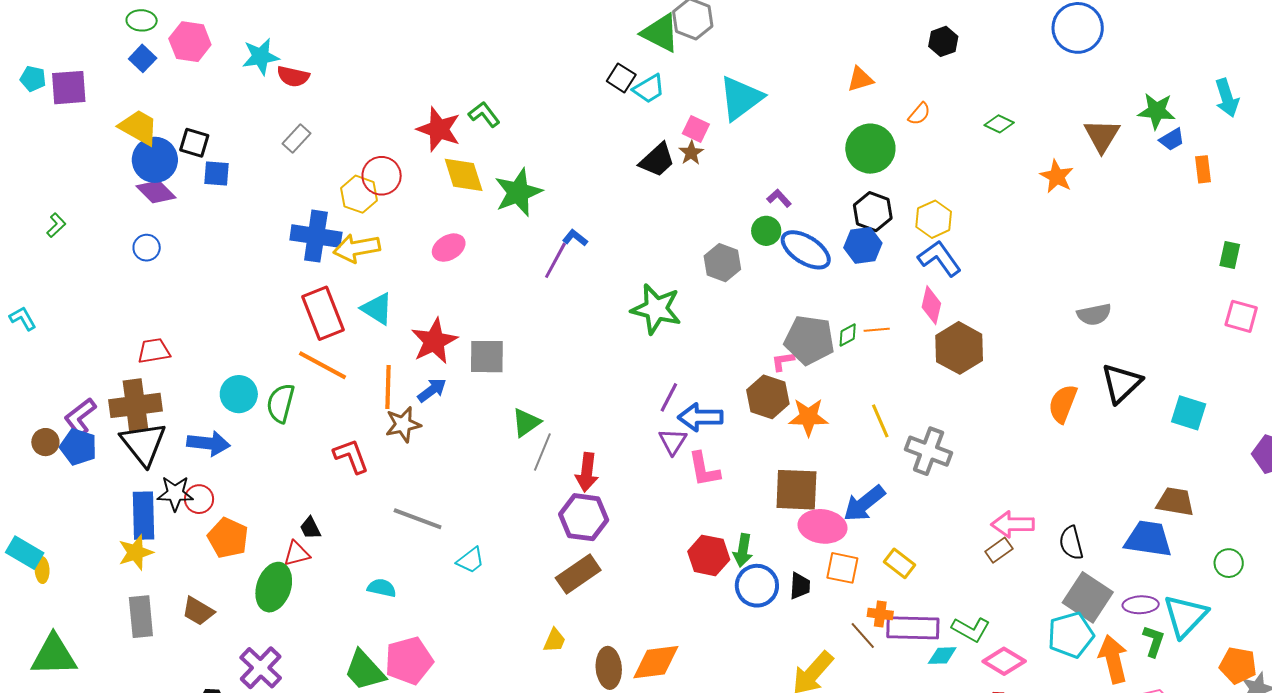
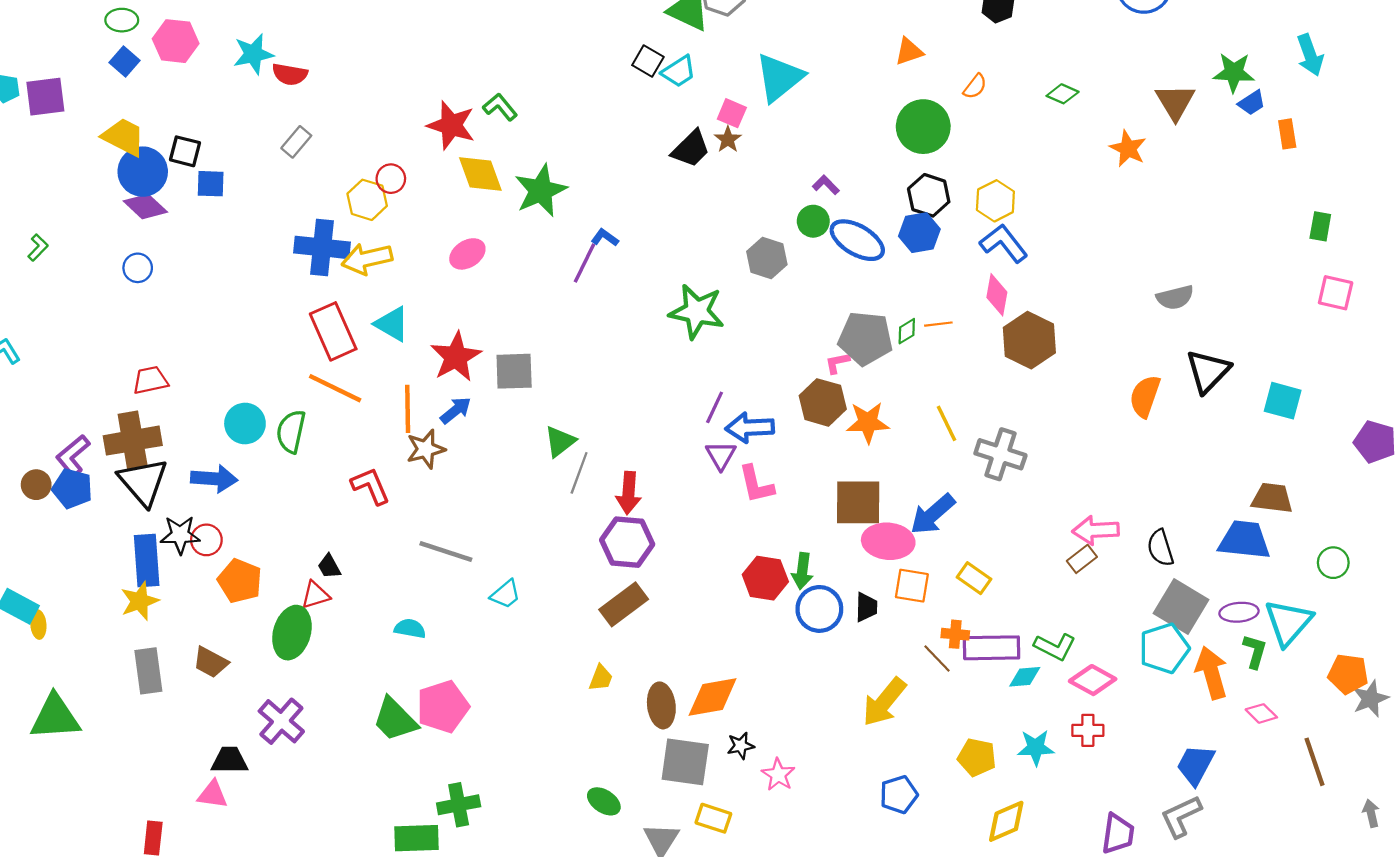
red circle: (382, 176) -> (391, 179), size x0.7

